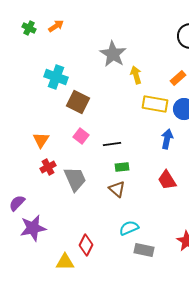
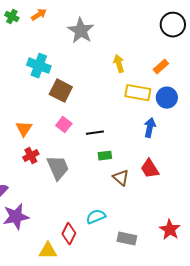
gray star: (113, 54) -> (81, 31), moved
brown triangle: (117, 189) -> (121, 178), moved
cyan semicircle: (129, 228) -> (96, 217), moved

